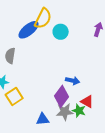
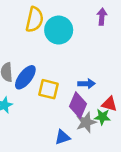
blue ellipse: (29, 30) -> (25, 77), moved
cyan circle: (61, 32) -> (59, 30), size x1.5
yellow square: (14, 97) -> (48, 89), moved, turned -30

